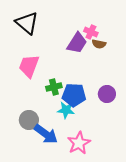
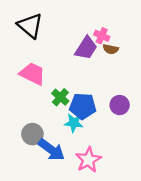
pink trapezoid: (29, 66) -> (32, 74), turned 95
green cross: (54, 87) -> (60, 97), turned -35

